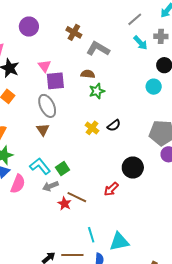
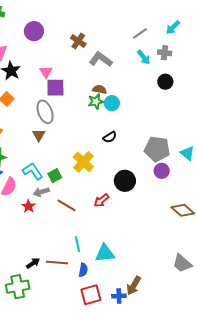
brown semicircle: (88, 74) -> (100, 89), moved
cyan circle: (154, 87) -> (112, 103), moved
yellow cross: (92, 128) -> (83, 162), moved, size x1.5
red star: (64, 204) -> (29, 206), moved

